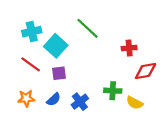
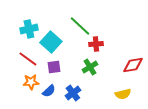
red cross: (129, 48) -> (96, 44), moved
green cross: (113, 91) -> (90, 67), moved, turned -35
orange star: (26, 98) -> (31, 82), moved
yellow semicircle: (135, 103) -> (123, 94), turned -42

